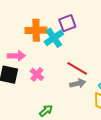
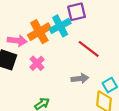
orange cross: (36, 30) -> (39, 32), moved, turned -35
red line: (77, 68) -> (89, 49), moved

